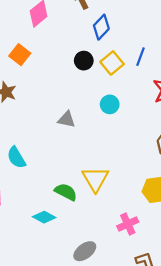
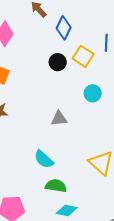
cyan semicircle: (16, 158) -> (44, 159), moved
green semicircle: (66, 192) -> (56, 186), moved

